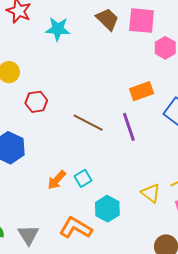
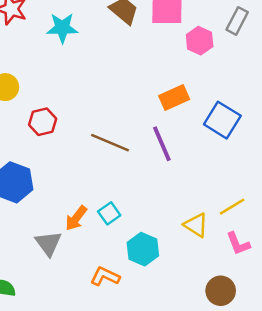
orange L-shape: (76, 228) -> (105, 276), size x0.7
gray triangle: (28, 235) -> (48, 243), moved

